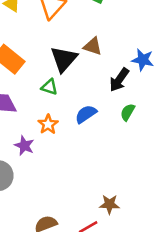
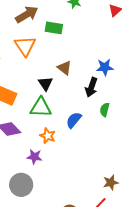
brown triangle: (93, 46) -> (64, 68), turned 35
black triangle: (64, 59) -> (45, 84), size x0.7
green triangle: (49, 87) -> (41, 107), size x1.6

